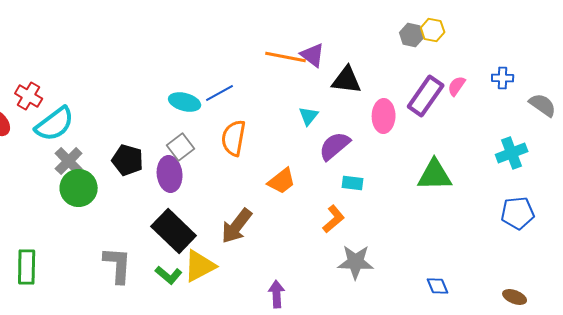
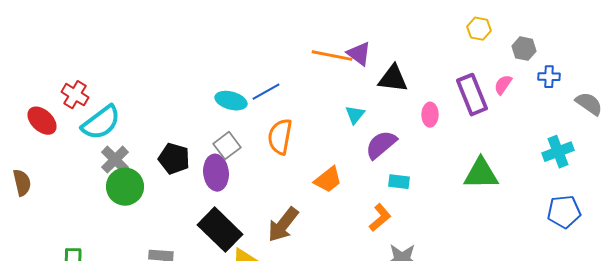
gray hexagon: (412, 35) -> (524, 49), moved
purple rectangle: (426, 96) -> (472, 95), turned -57
pink ellipse: (384, 116) -> (430, 115), size x0.7

